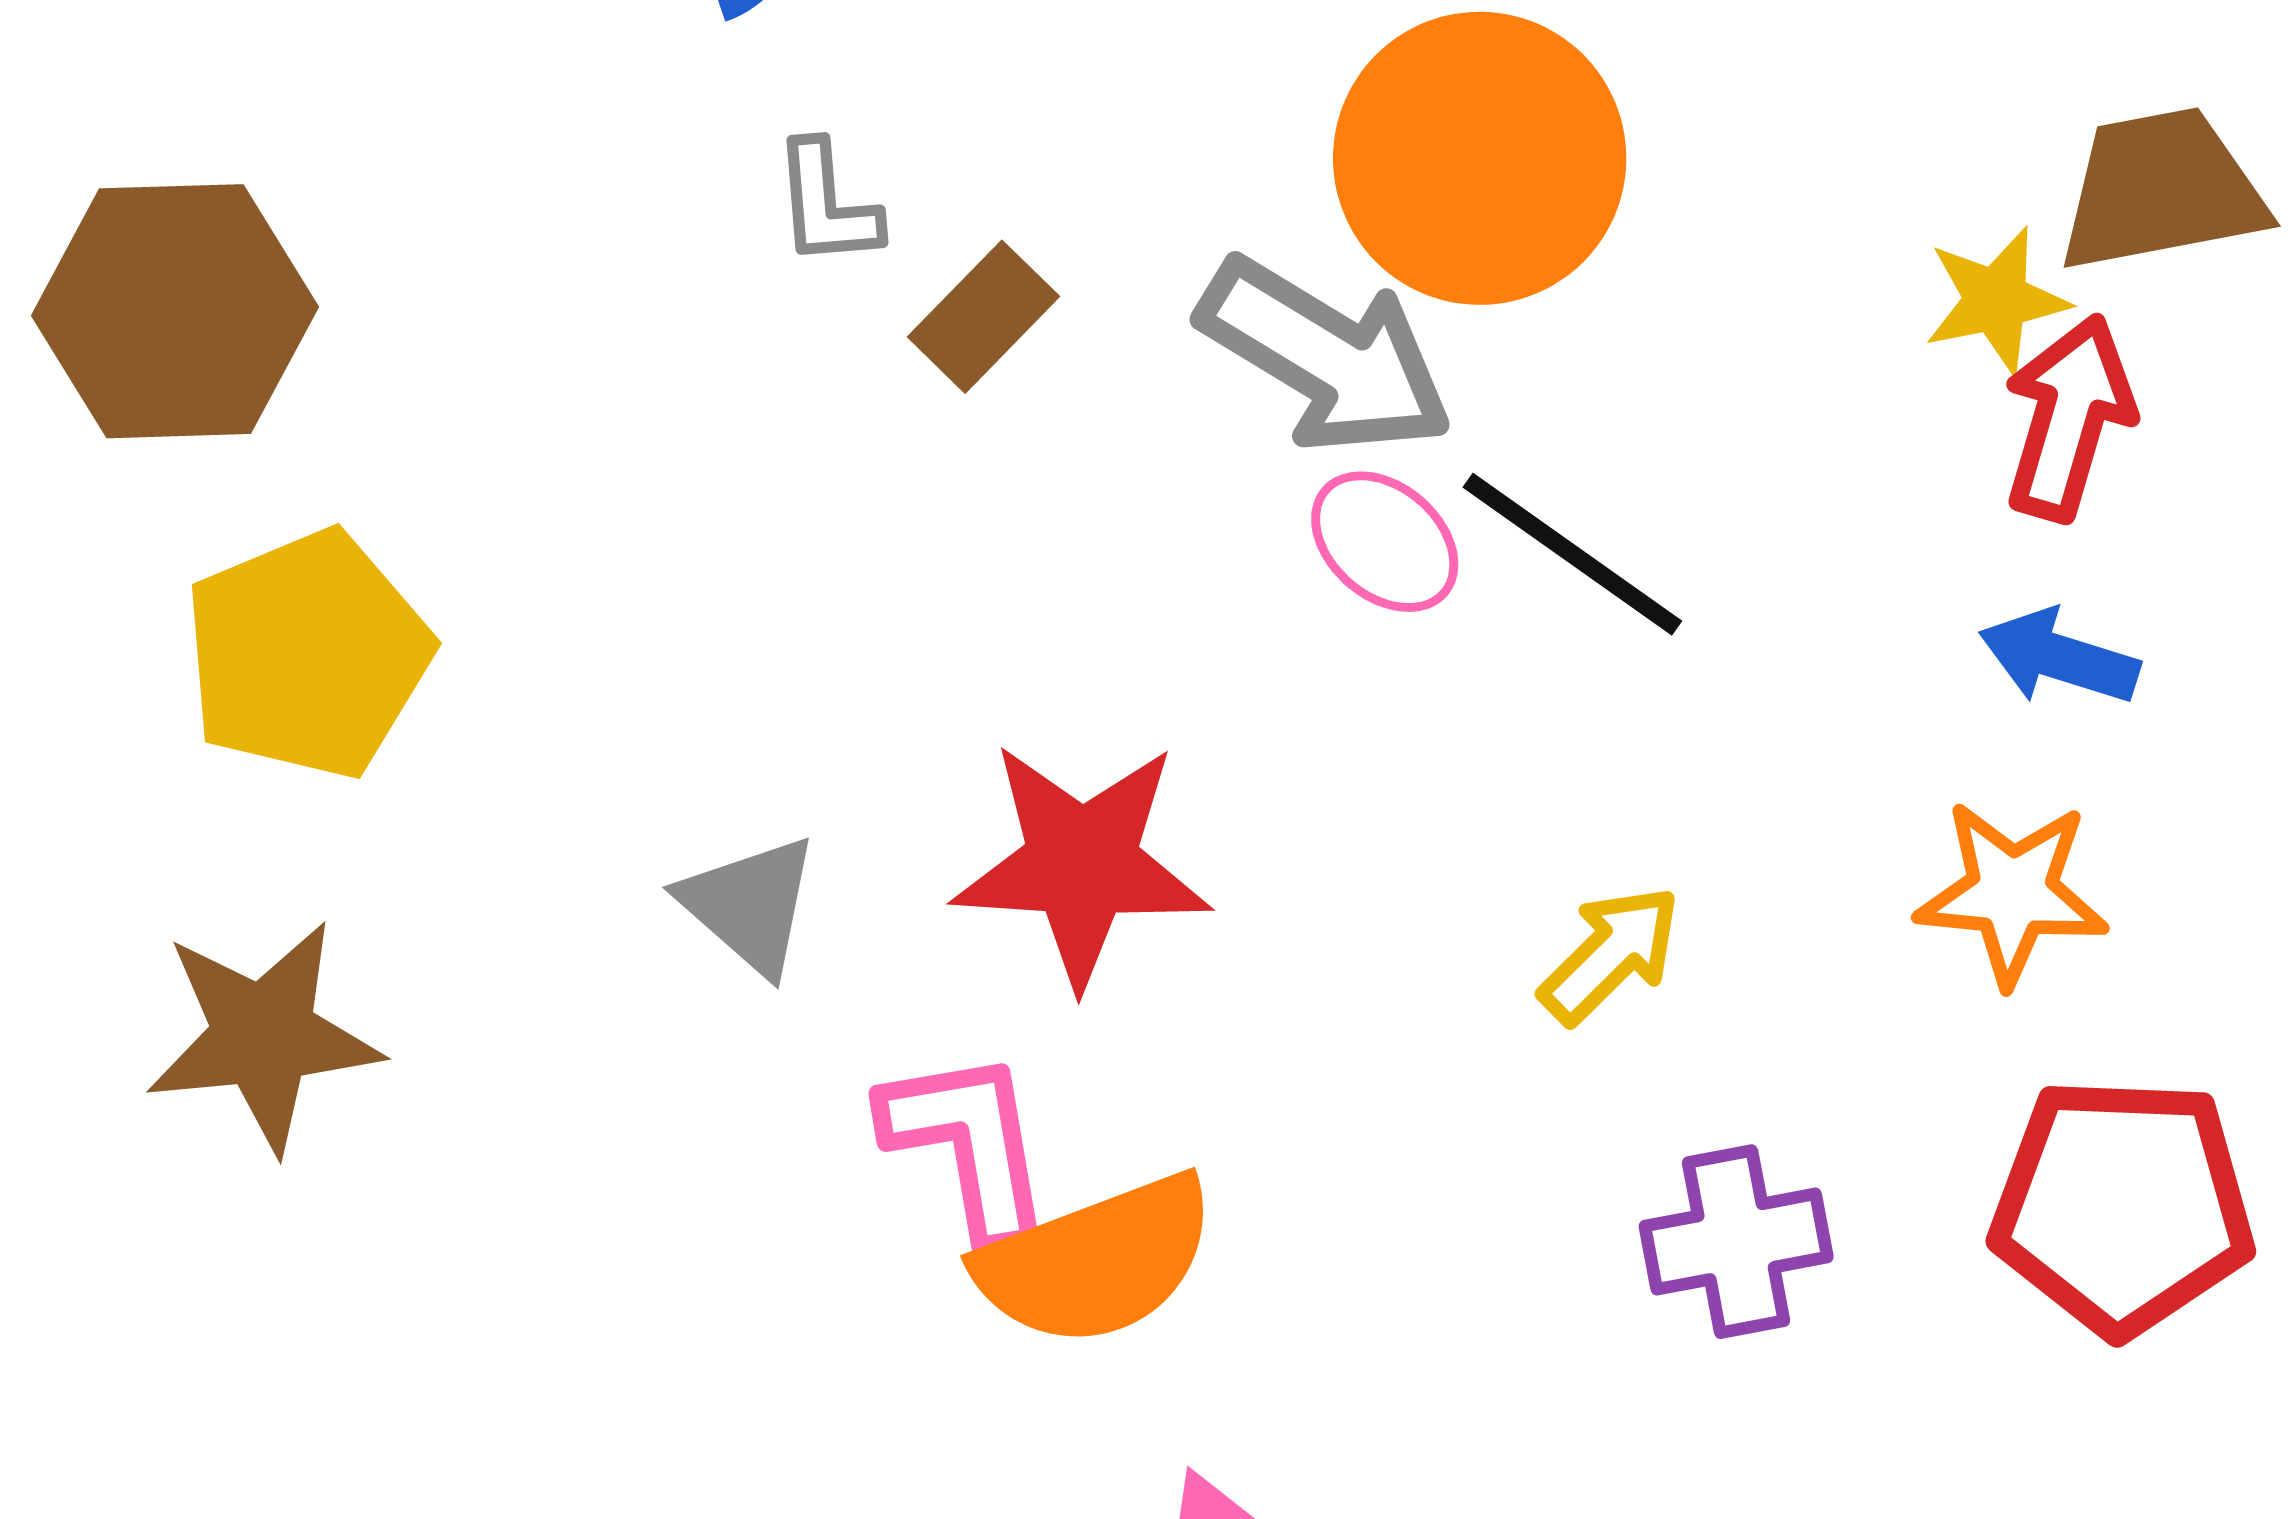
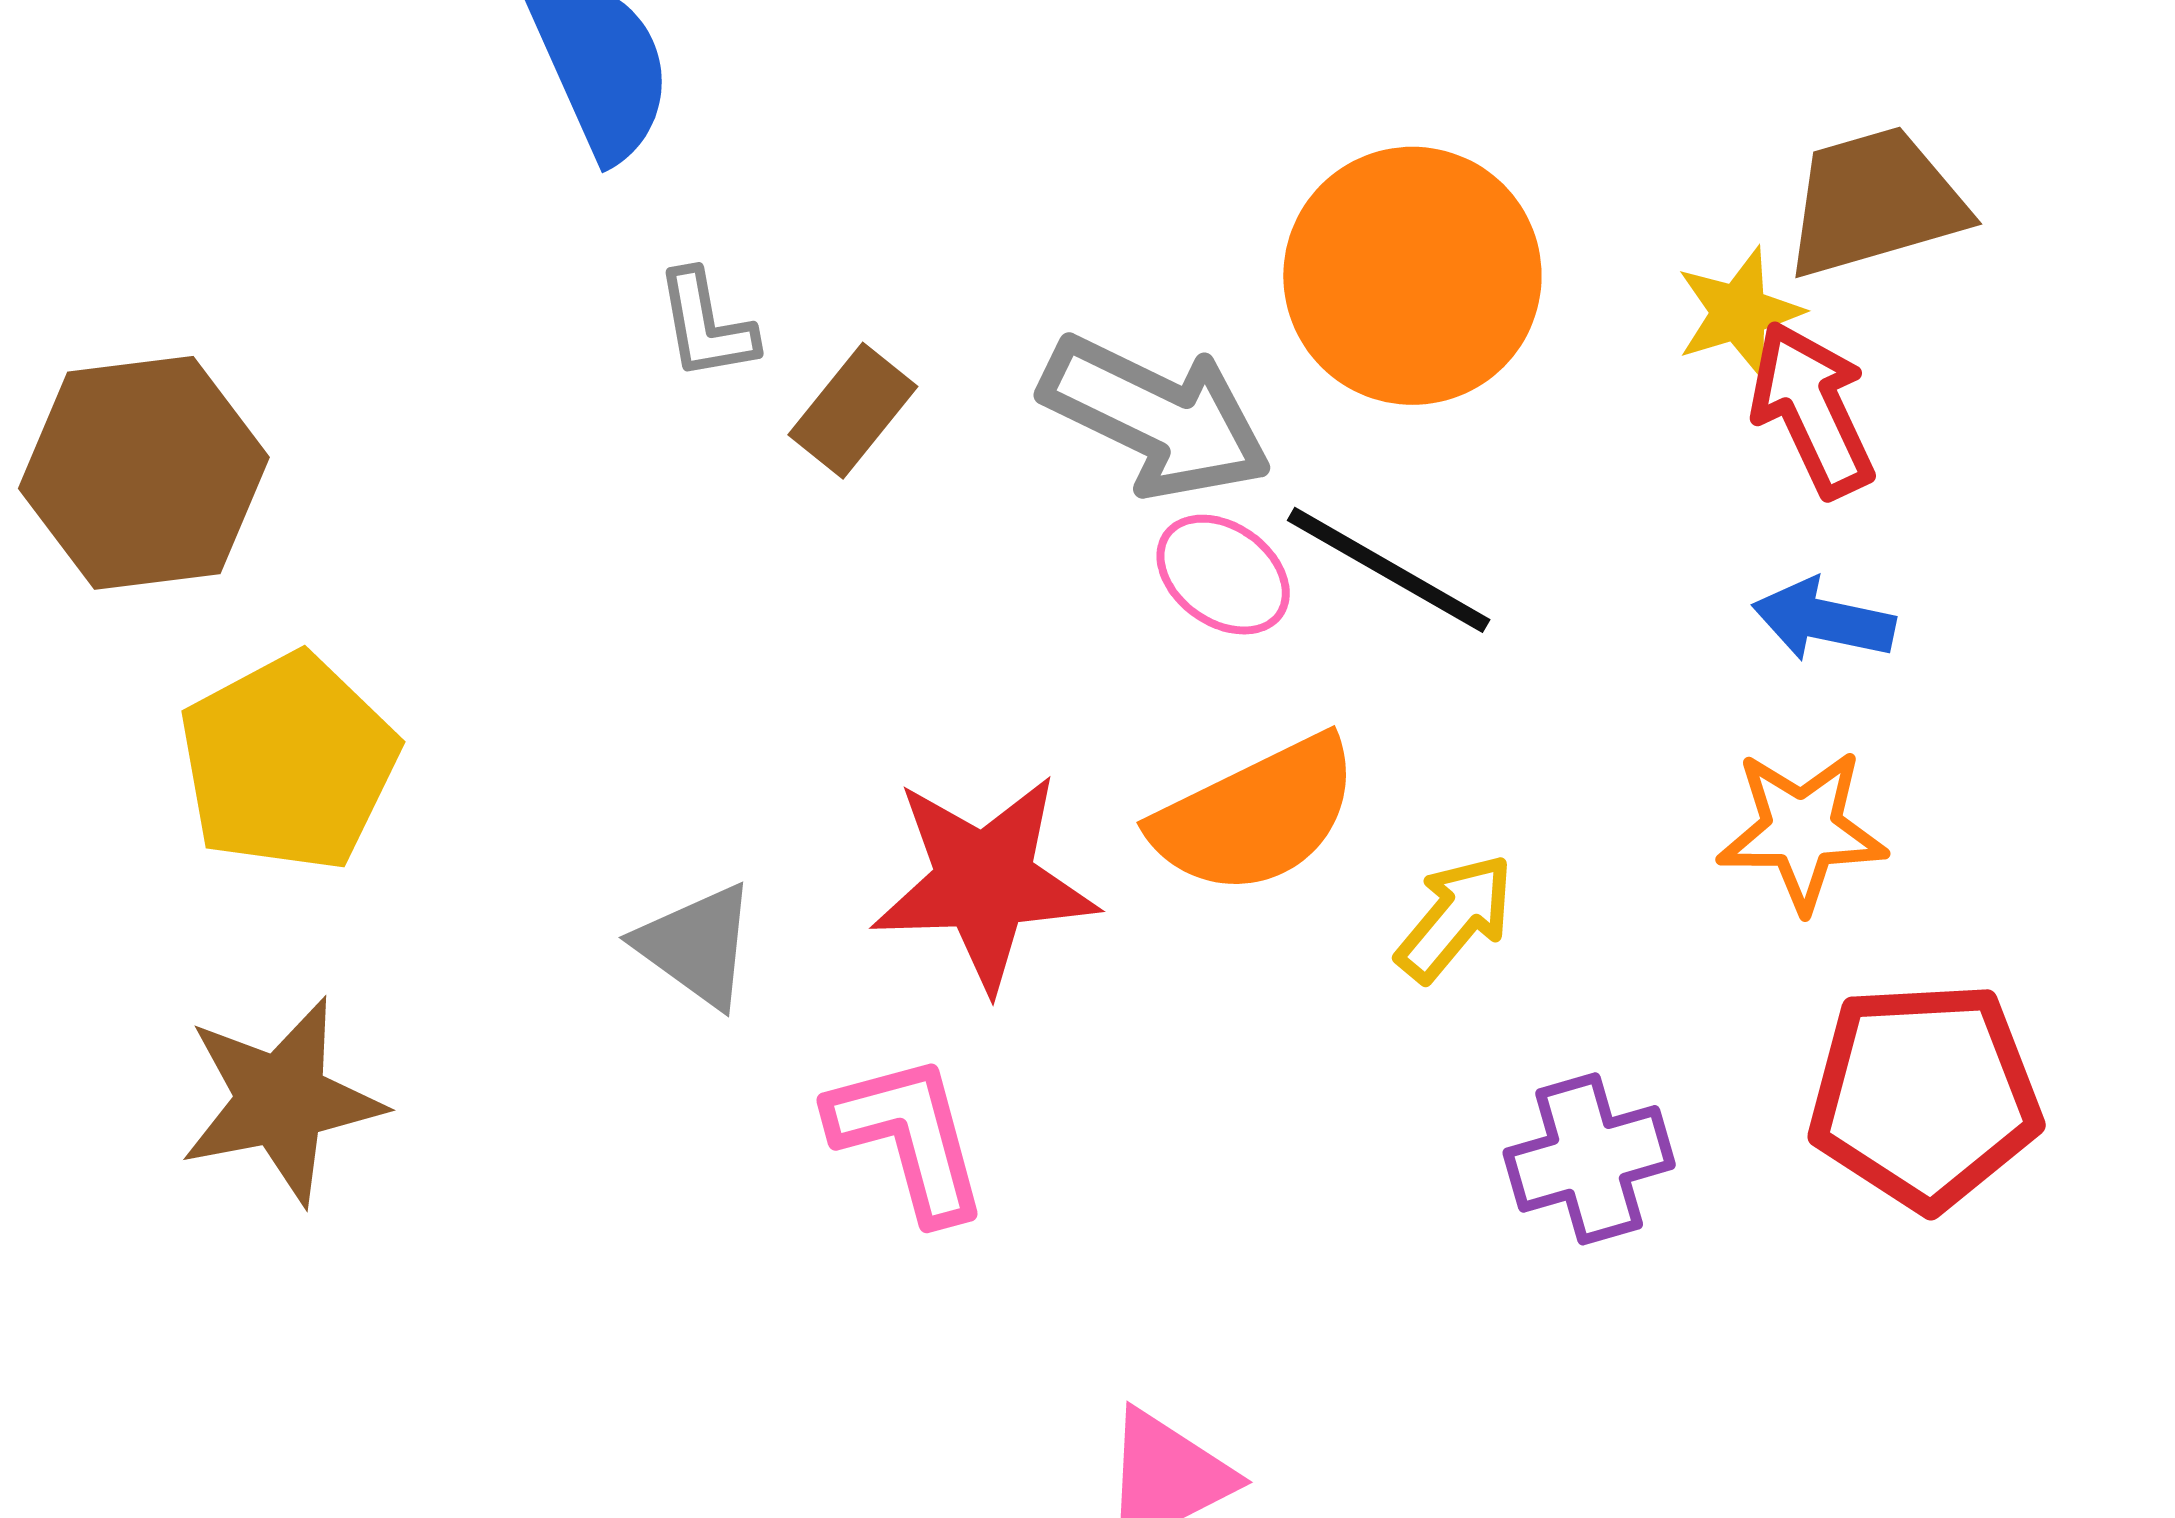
orange circle: (1480, 158) -> (1412, 276), moved
red arrow: (2069, 418) -> (1812, 409), turned -36
orange semicircle: (1096, 1261) -> (1256, 816), moved

